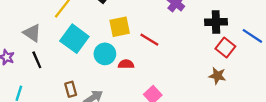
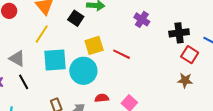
cyan square: (74, 39) -> (55, 60), turned -35
cyan circle: (105, 54) -> (83, 71), size x1.4
red semicircle: (126, 64) -> (102, 98), moved

